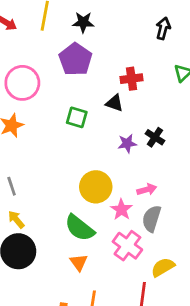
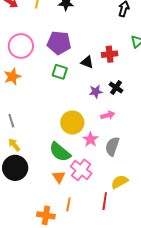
purple pentagon: (75, 59) -> (59, 43), moved, turned -30
red cross: (132, 79) -> (110, 54), moved
pink arrow: (147, 189) -> (108, 115), moved
pink cross: (127, 246) -> (81, 170), moved

